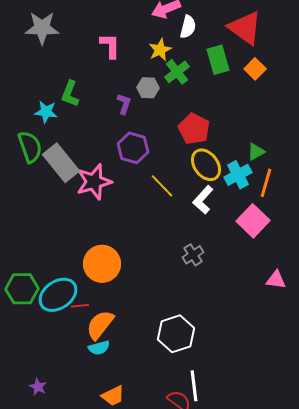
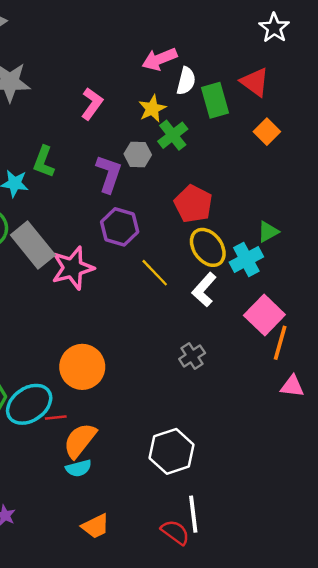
red triangle: (245, 28) -> (255, 82), size x0.7
pink L-shape: (110, 46) -> (92, 104), turned 36
green rectangle: (218, 60) -> (215, 100), moved
purple L-shape: (124, 104) -> (109, 174), size x1.5
orange line: (266, 183) -> (280, 343), moved

